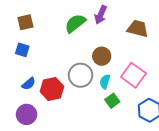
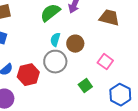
pink square: (133, 75) -> (105, 62), size x0.7
cyan semicircle: (105, 82) -> (55, 40), moved

